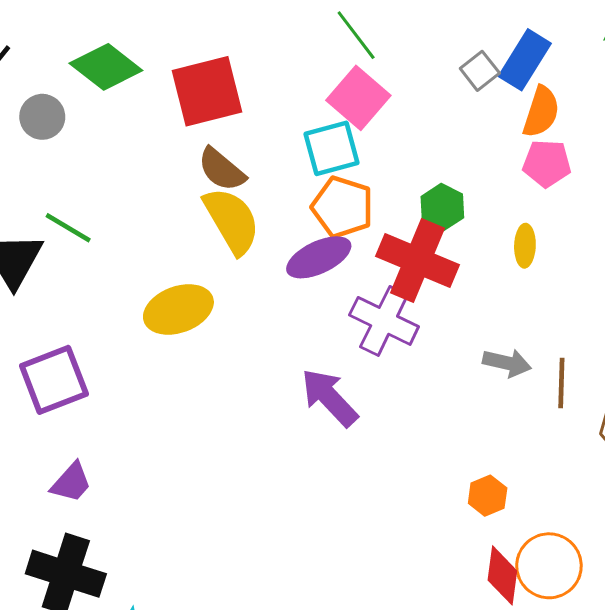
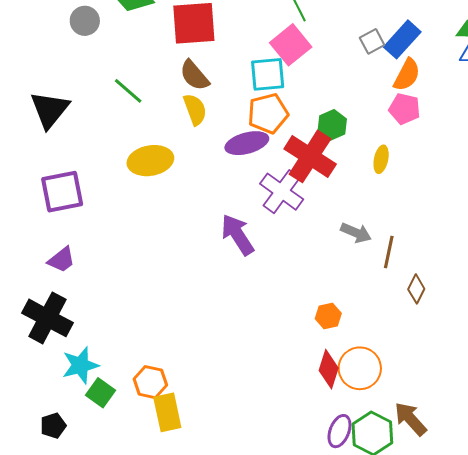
orange pentagon: (343, 207) -> (268, 113), turned 30
yellow semicircle: (232, 221) -> (195, 109), size x0.7
green line: (68, 228) -> (128, 91), moved

